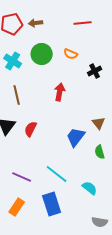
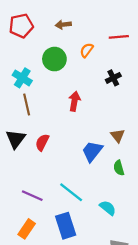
brown arrow: (36, 23) -> (63, 25), moved
red line: (83, 23) -> (119, 37), moved
orange semicircle: (71, 54) -> (87, 50), moved, turned 104
cyan cross: (13, 61) -> (22, 78), moved

